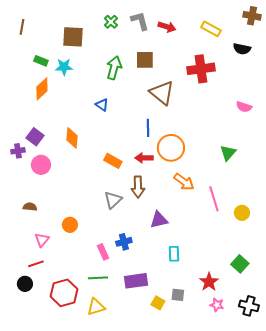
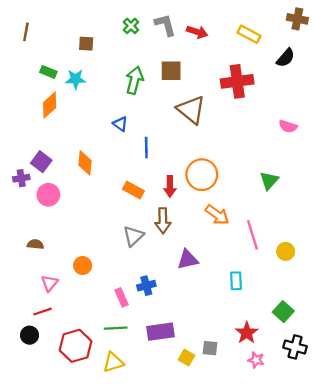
brown square: (73, 37) -> (86, 44), size x0.6
black semicircle: (242, 49) -> (286, 58), turned -60
blue line: (148, 128) -> (146, 148), moved
red arrow: (144, 158) -> (170, 186), turned -90
cyan rectangle: (174, 254) -> (236, 281), moved
black cross: (249, 306) -> (295, 347), moved

